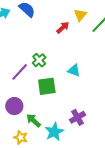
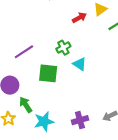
green cross: (39, 60) -> (63, 48), moved
purple cross: (77, 117) -> (80, 120), moved

